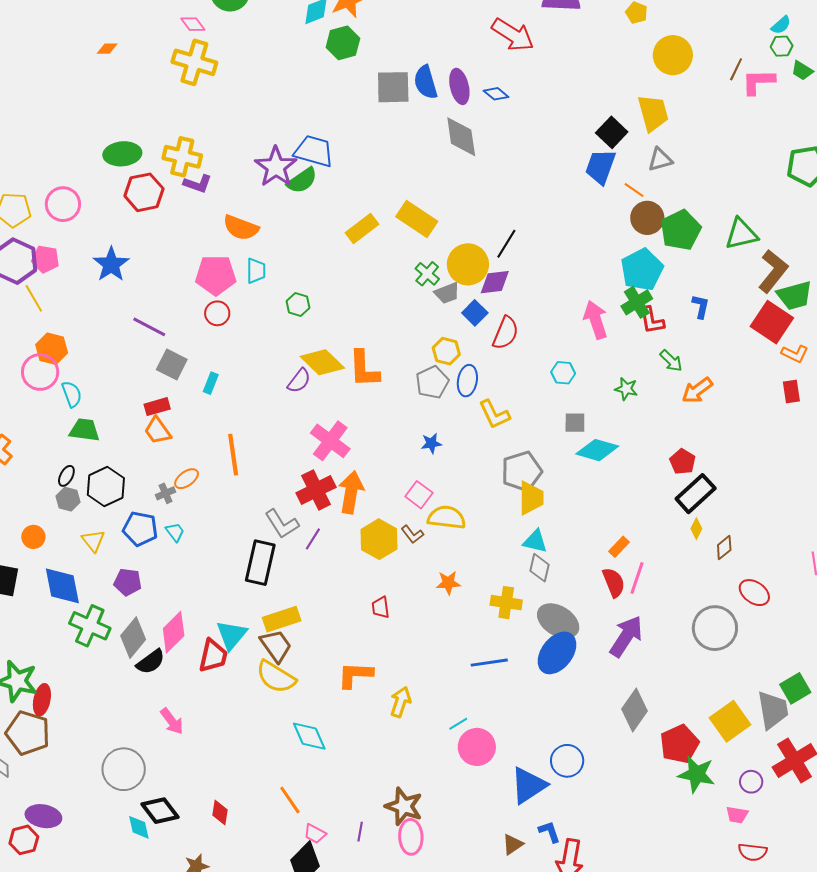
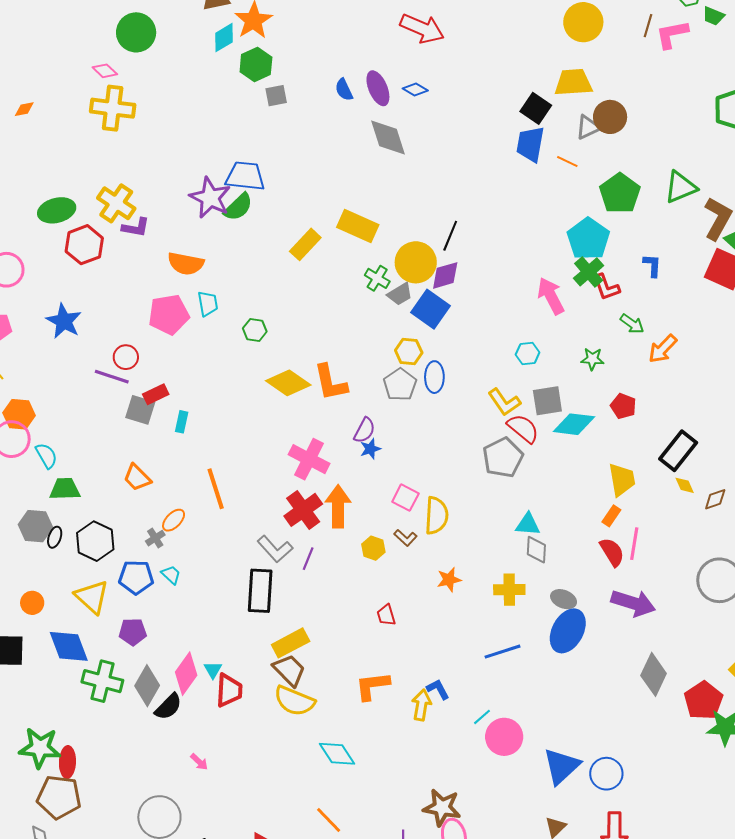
blue semicircle: (426, 82) -> (344, 90), size x0.7
gray square: (393, 87) -> (276, 96), moved, size x0.6
yellow trapezoid: (653, 113) -> (573, 82), turned -69
yellow cross: (182, 157) -> (116, 203), turned 30
brown circle: (647, 218) -> (610, 117), moved
red circle: (217, 313) -> (126, 357), moved
blue square: (475, 313) -> (431, 309), size x1.5
red semicircle: (506, 333) -> (523, 428), moved, turned -64
purple semicircle: (299, 381) -> (364, 430), moved
red rectangle: (157, 407) -> (156, 394), moved
yellow L-shape: (494, 414) -> (504, 402), moved
gray square: (575, 423) -> (547, 401), size x1.4
blue star: (431, 443) -> (370, 449), moved
red pentagon: (683, 462) -> (623, 406), moved
yellow trapezoid: (531, 498) -> (622, 480), moved
gray hexagon: (68, 499) -> (35, 526), moved, size x1.4
yellow semicircle: (447, 518) -> (436, 516), turned 96
yellow diamond: (696, 529) -> (685, 485), turned -40
yellow hexagon: (379, 539) -> (373, 548), size x0.6
yellow triangle: (93, 541) -> (92, 597), size x1.5
brown diamond: (724, 548) -> (715, 499), turned 30
gray ellipse: (558, 621) -> (564, 599), size x0.6
cyan triangle: (232, 635) -> (213, 670), moved, size x0.6
purple arrow: (626, 636) -> (633, 603), turned 84
pink arrow: (172, 721) -> (199, 762), size x0.7
blue circle: (567, 761) -> (606, 774), moved
blue L-shape: (549, 832) -> (438, 689), moved

